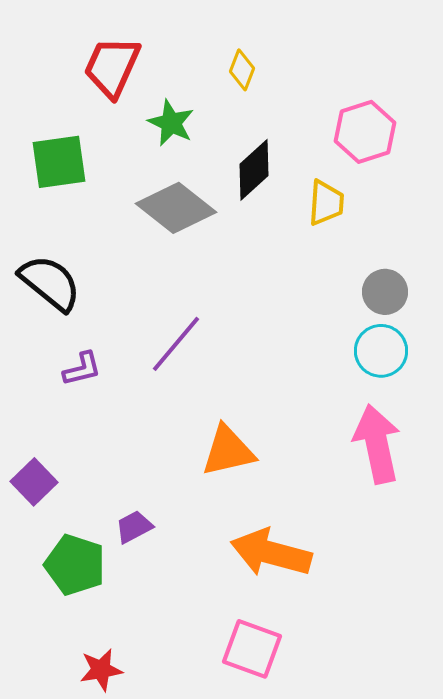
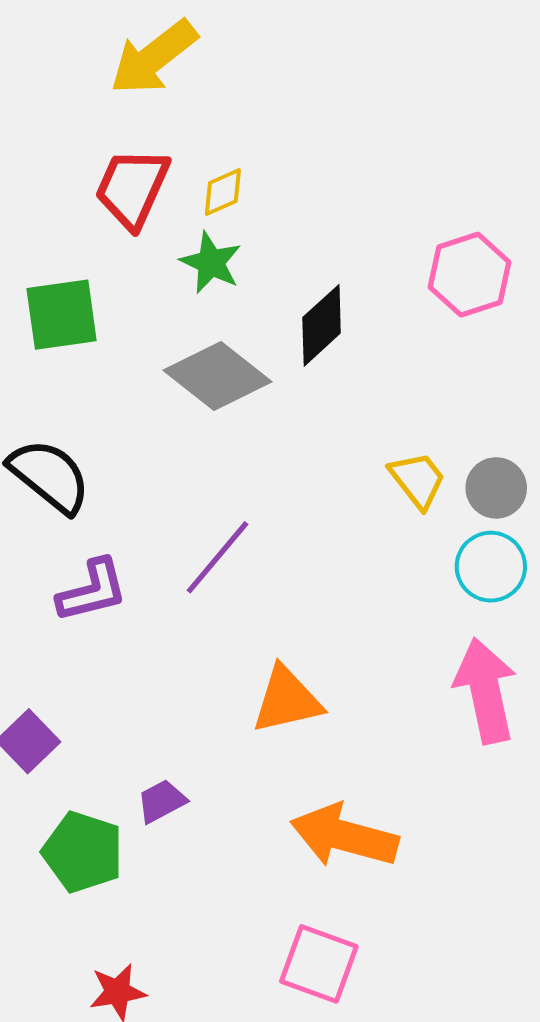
yellow diamond: (242, 70) -> (223, 192), moved, turned 45
yellow trapezoid: (326, 203) -> (418, 480), moved, turned -42
purple L-shape: (82, 369) -> (92, 591), size x1.4

